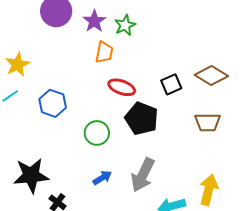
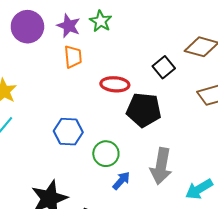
orange trapezoid: (104, 52) -> (73, 57), moved
blue hexagon: (53, 103) -> (68, 132), moved
green circle: (97, 133) -> (106, 154), moved

